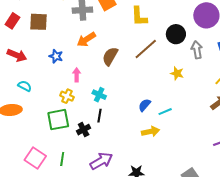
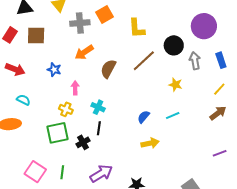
cyan line: (165, 112) -> (173, 115), moved

